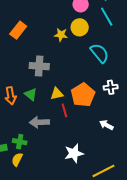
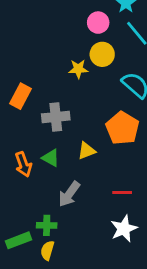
orange rectangle: (18, 30) -> (20, 96), moved
orange pentagon: (83, 95) -> (122, 128), moved
red line: (64, 110) -> (122, 192), moved, turned -64
gray arrow: (39, 122) -> (69, 194), turned -42

